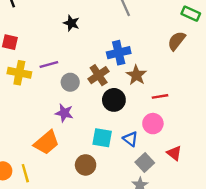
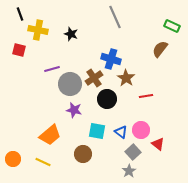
blue cross: (119, 53) -> (111, 59), turned 30
yellow cross: (19, 73) -> (38, 30), moved
gray circle: (70, 82) -> (70, 84), size x1.5
purple star: (64, 113) -> (74, 110), moved
pink circle: (153, 124) -> (141, 130), moved
yellow line: (25, 173) -> (43, 162), moved, turned -49

